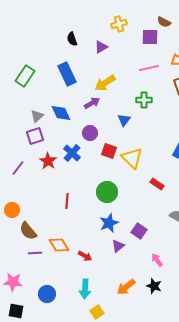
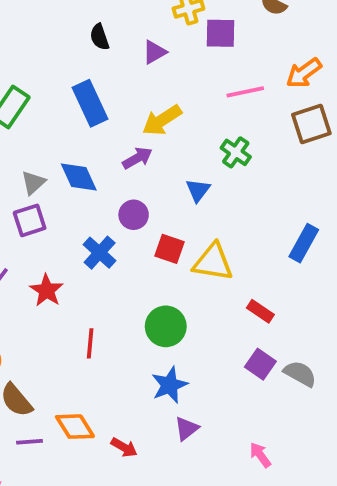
purple square: (150, 37) -> (221, 33), moved
green cross: (144, 100) -> (236, 152), turned 35
yellow triangle: (132, 158) -> (213, 262), turned -35
red star: (48, 161) -> (47, 290), moved
purple square: (139, 231) -> (260, 364), moved

